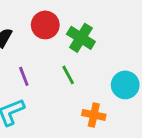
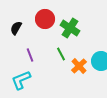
orange cross: (94, 115) -> (79, 66), moved, turned 35

